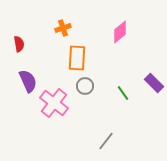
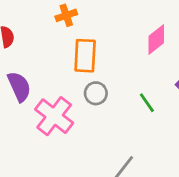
pink diamond: (120, 32) -> (156, 40), moved

